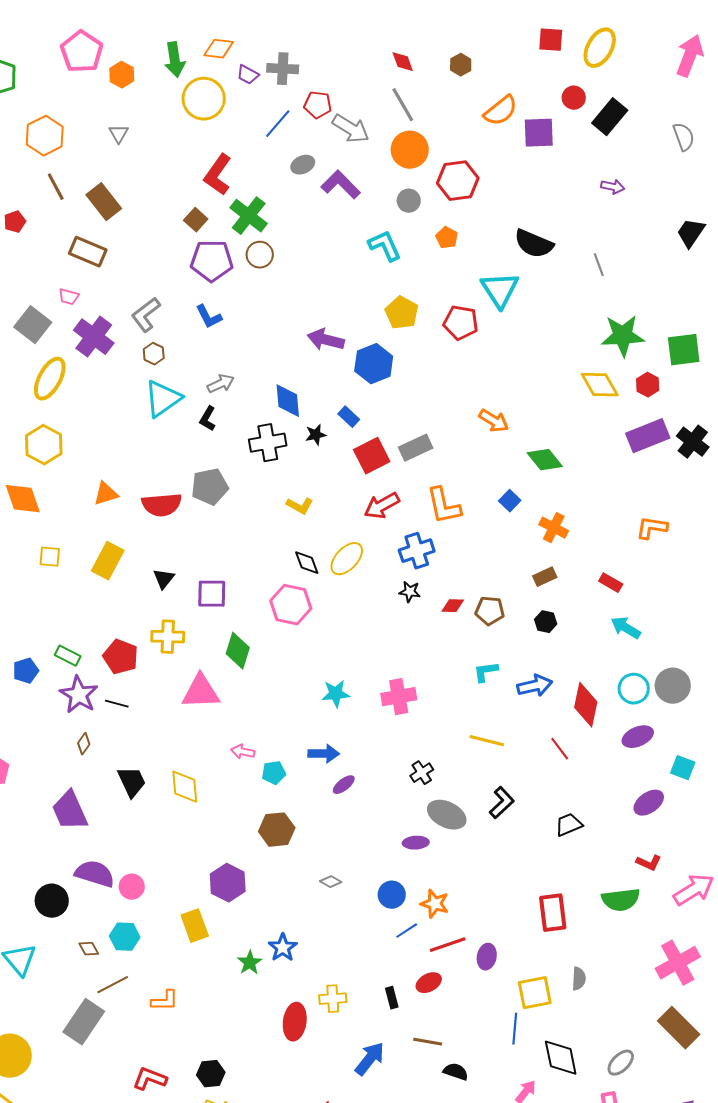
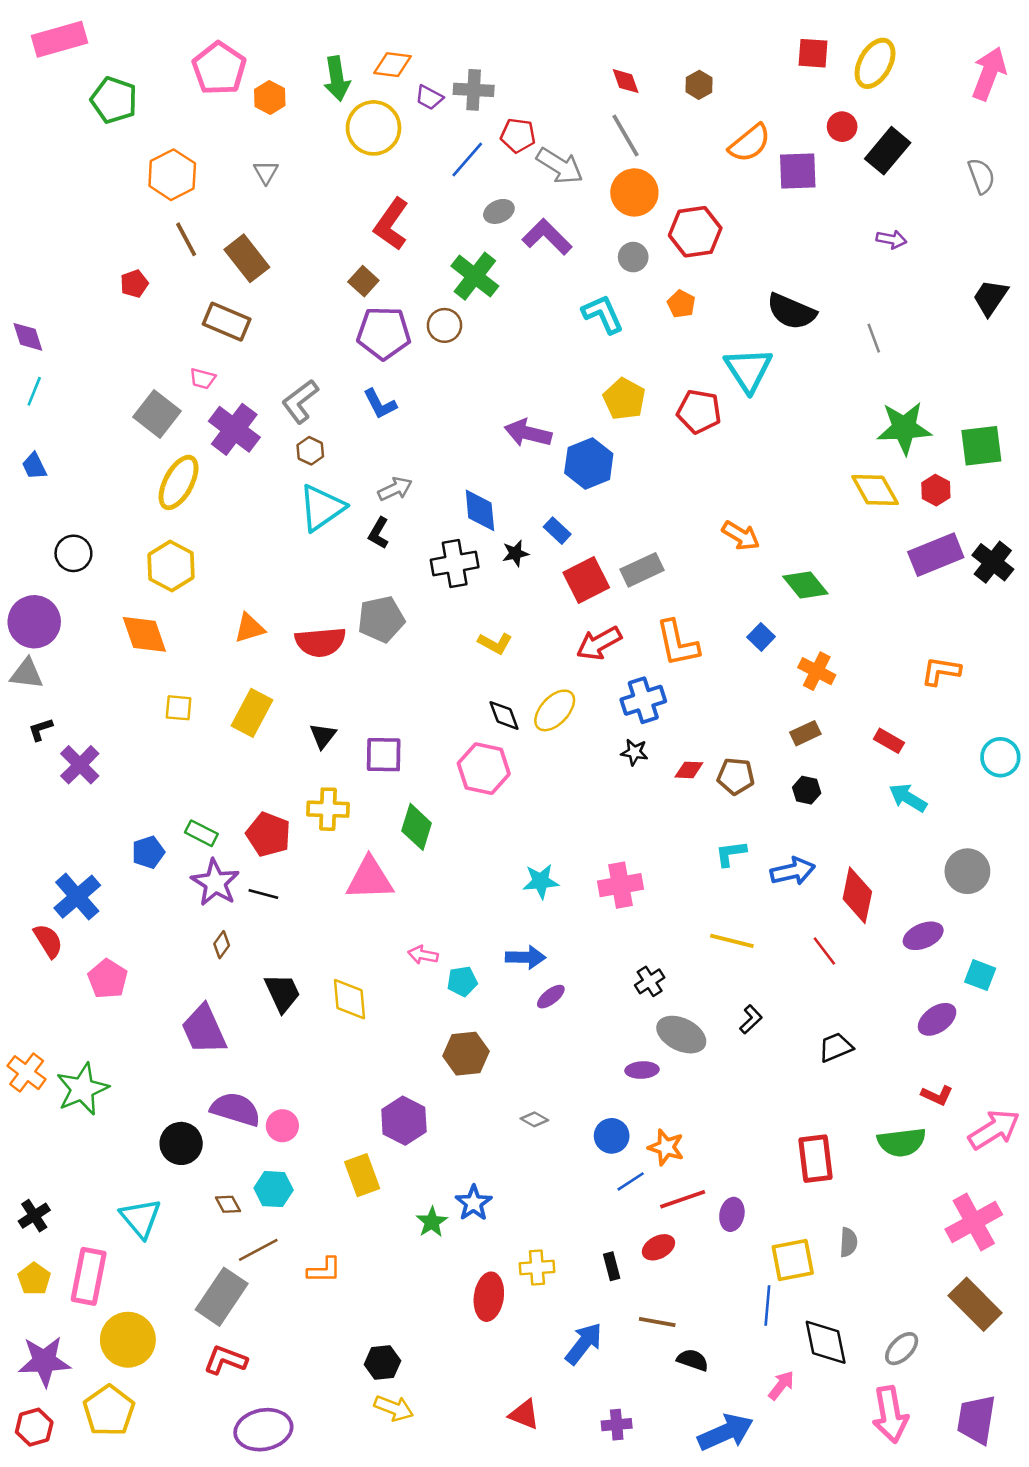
green cross: (249, 216) -> (475, 276), moved
cyan circle: (634, 689) -> (1000, 757), moved
black L-shape: (502, 803) -> (751, 1019), size x0.7
red L-shape: (150, 1079) -> (225, 1360), moved

